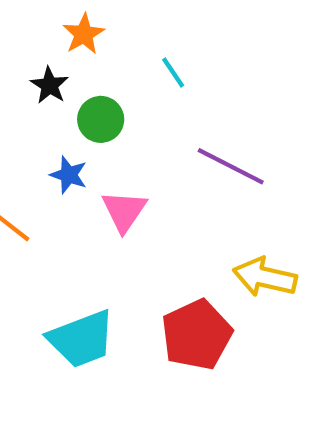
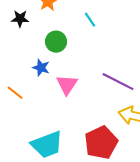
black star: (50, 85) -> (20, 19), moved, turned -30
purple line: (231, 166) -> (118, 82), moved

